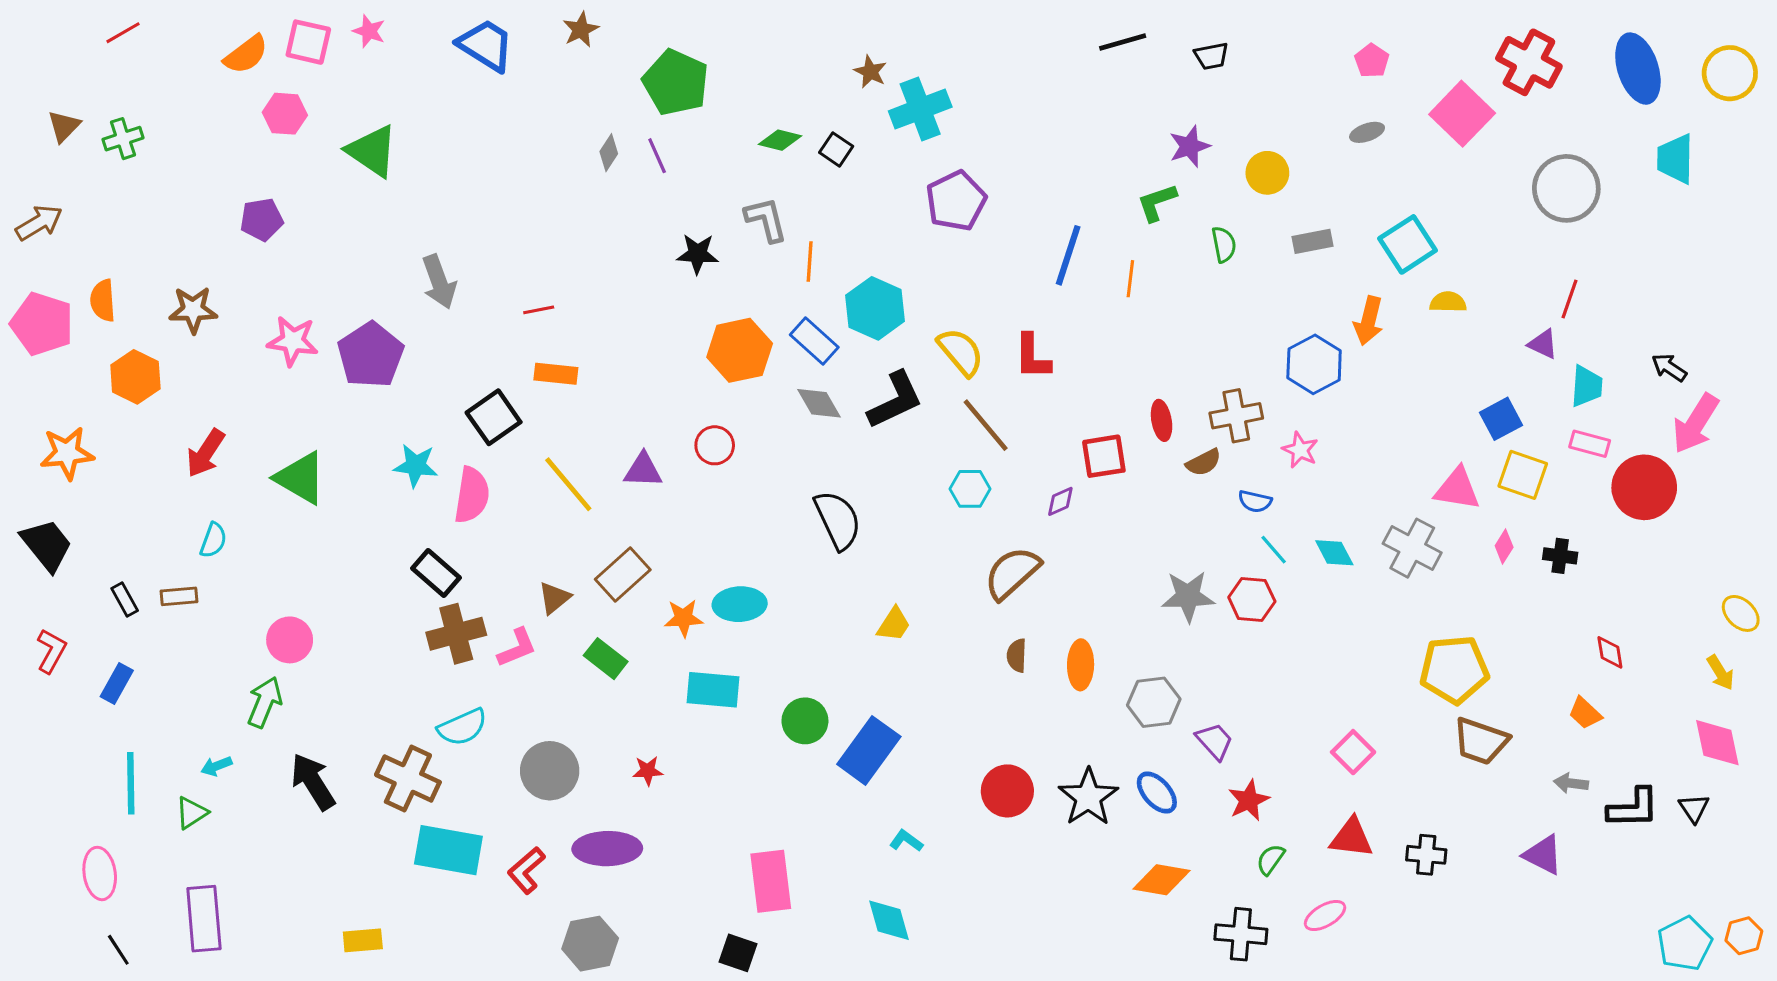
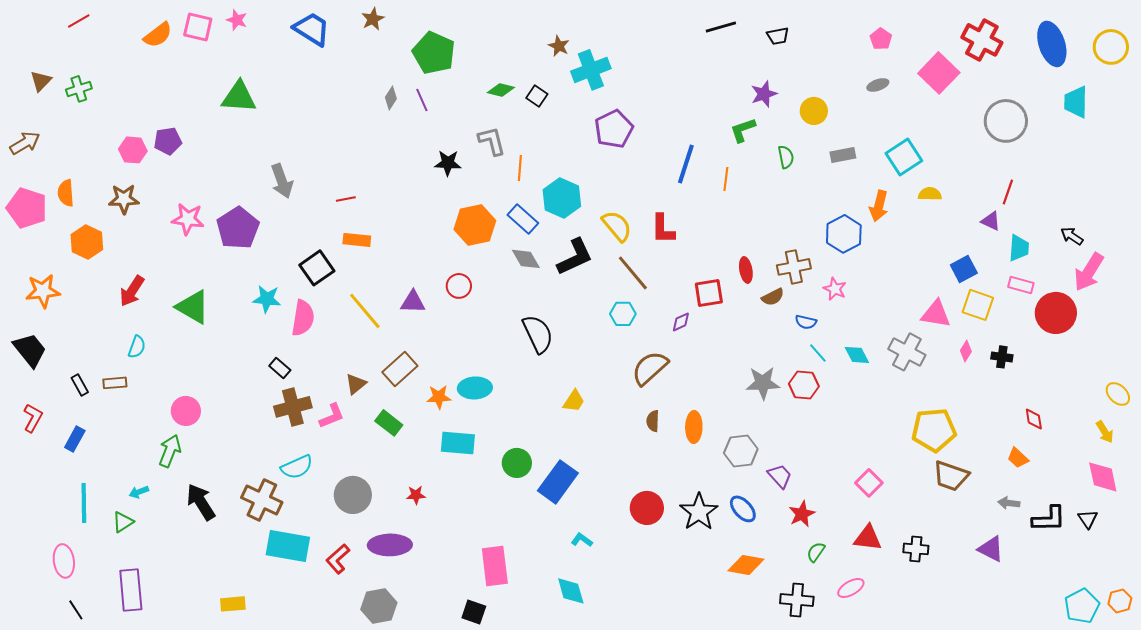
pink hexagon: (285, 114) -> (133, 150), moved
green triangle: (372, 151) -> (239, 97), turned -30
black rectangle: (436, 573) -> (280, 368), size x0.7

